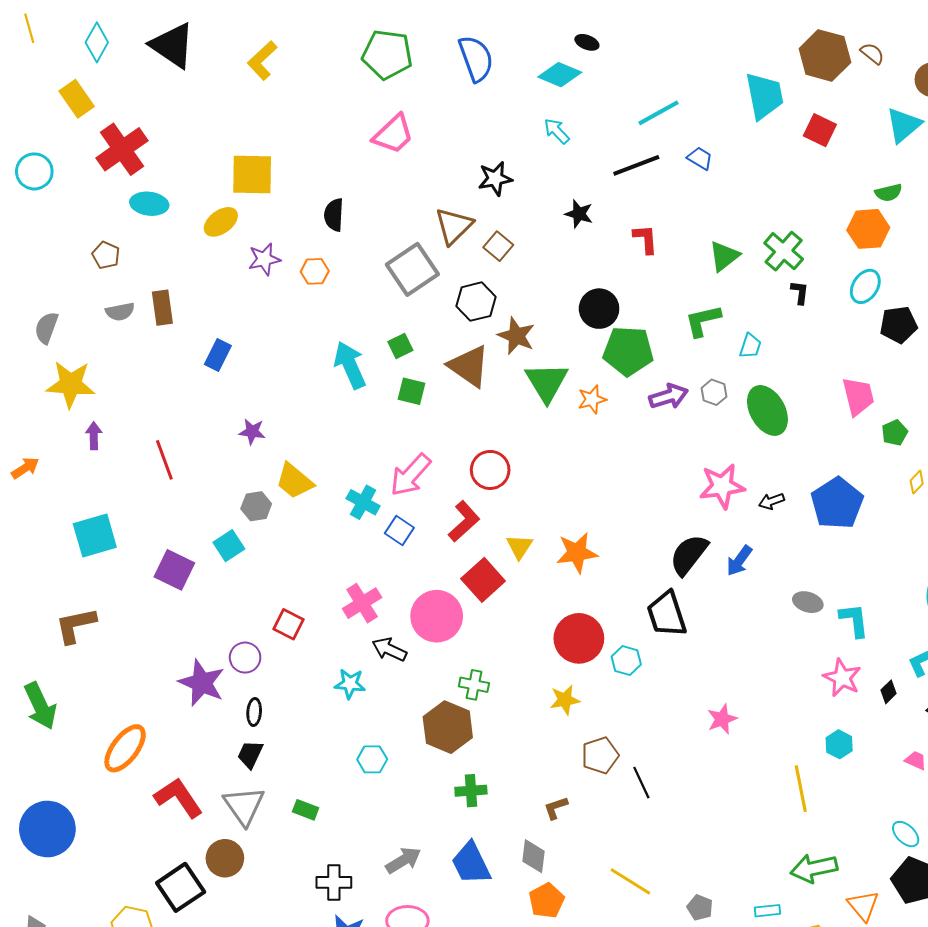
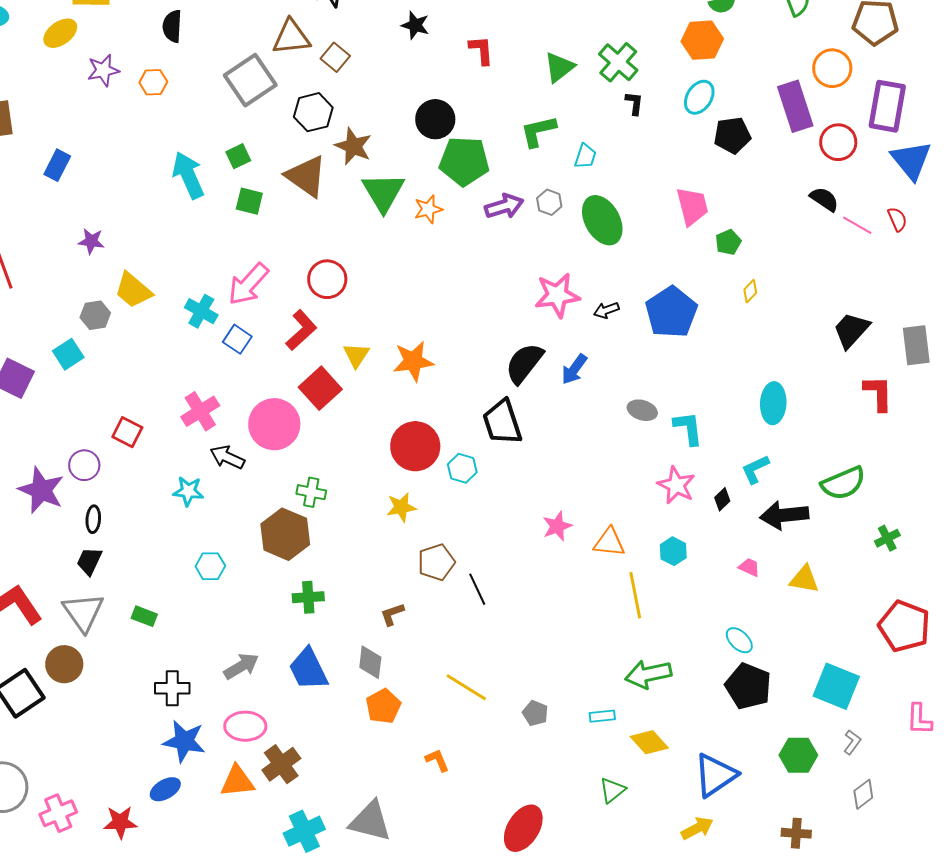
brown triangle: (454, 226) -> (291, 37), turned 39
orange triangle: (863, 906) -> (609, 542), moved, turned -44

